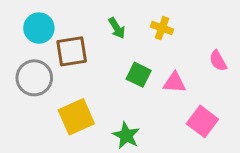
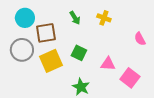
green square: (139, 75) -> (79, 53), moved
pink triangle: (174, 83) -> (108, 64), moved
yellow square: (76, 117) -> (51, 61), moved

